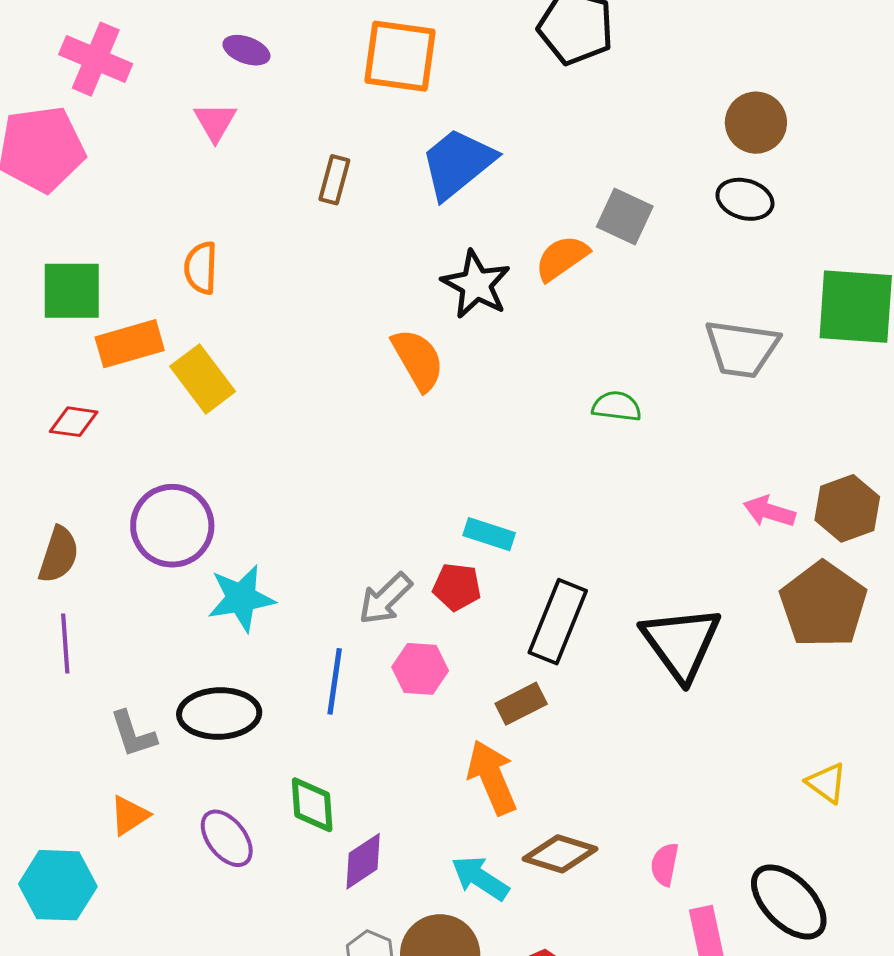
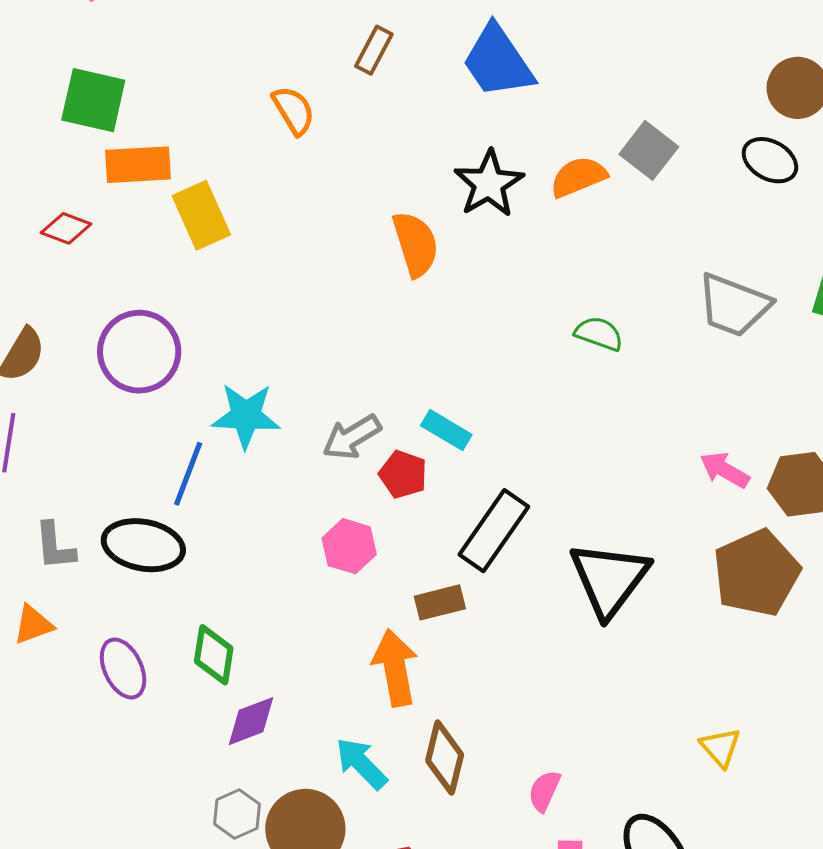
blue trapezoid: (458, 163) -> (498, 61), turned -98
orange semicircle: (201, 268) -> (293, 110), moved, turned 134
cyan star: (241, 598) -> (246, 416), moved
gray arrow: (385, 599) -> (352, 437), moved
blue line: (335, 681) -> (188, 474), moved
brown diamond: (560, 854) -> (445, 758), turned 74

